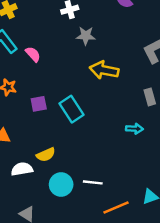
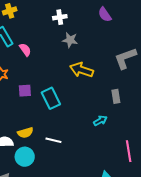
cyan arrow: (134, 129) -> (100, 121), turned -40
white line: (93, 182) -> (53, 140), moved
cyan circle: (61, 184) -> (25, 157), moved

